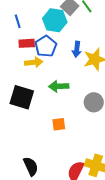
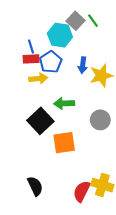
blue line: (18, 21) -> (31, 47), moved
black square: (22, 97) -> (40, 121), moved, turned 30
orange square: (59, 124) -> (64, 143), size x1.6

